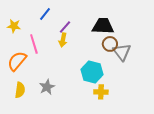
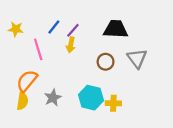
blue line: (45, 14) -> (54, 27), moved
brown circle: (110, 44) -> (106, 62), moved
orange semicircle: (17, 61) -> (27, 81), moved
cyan hexagon: (92, 72) -> (91, 98), moved

